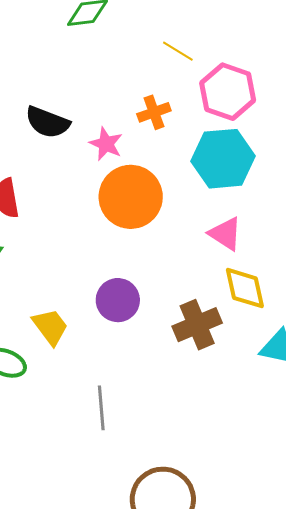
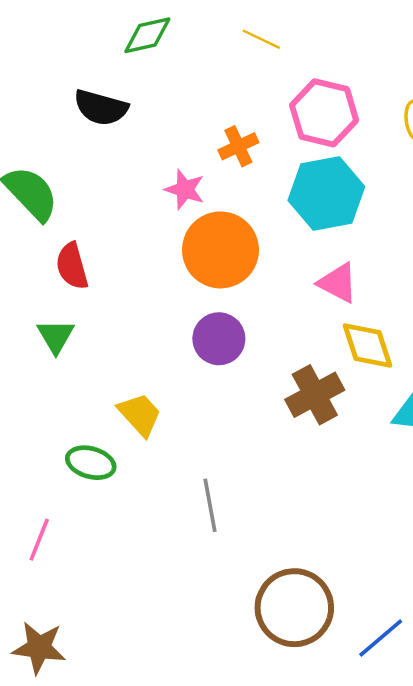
yellow line: (178, 51) -> (261, 39), moved
black semicircle: (47, 122) -> (101, 108), moved
purple circle: (118, 300) -> (219, 339), moved

